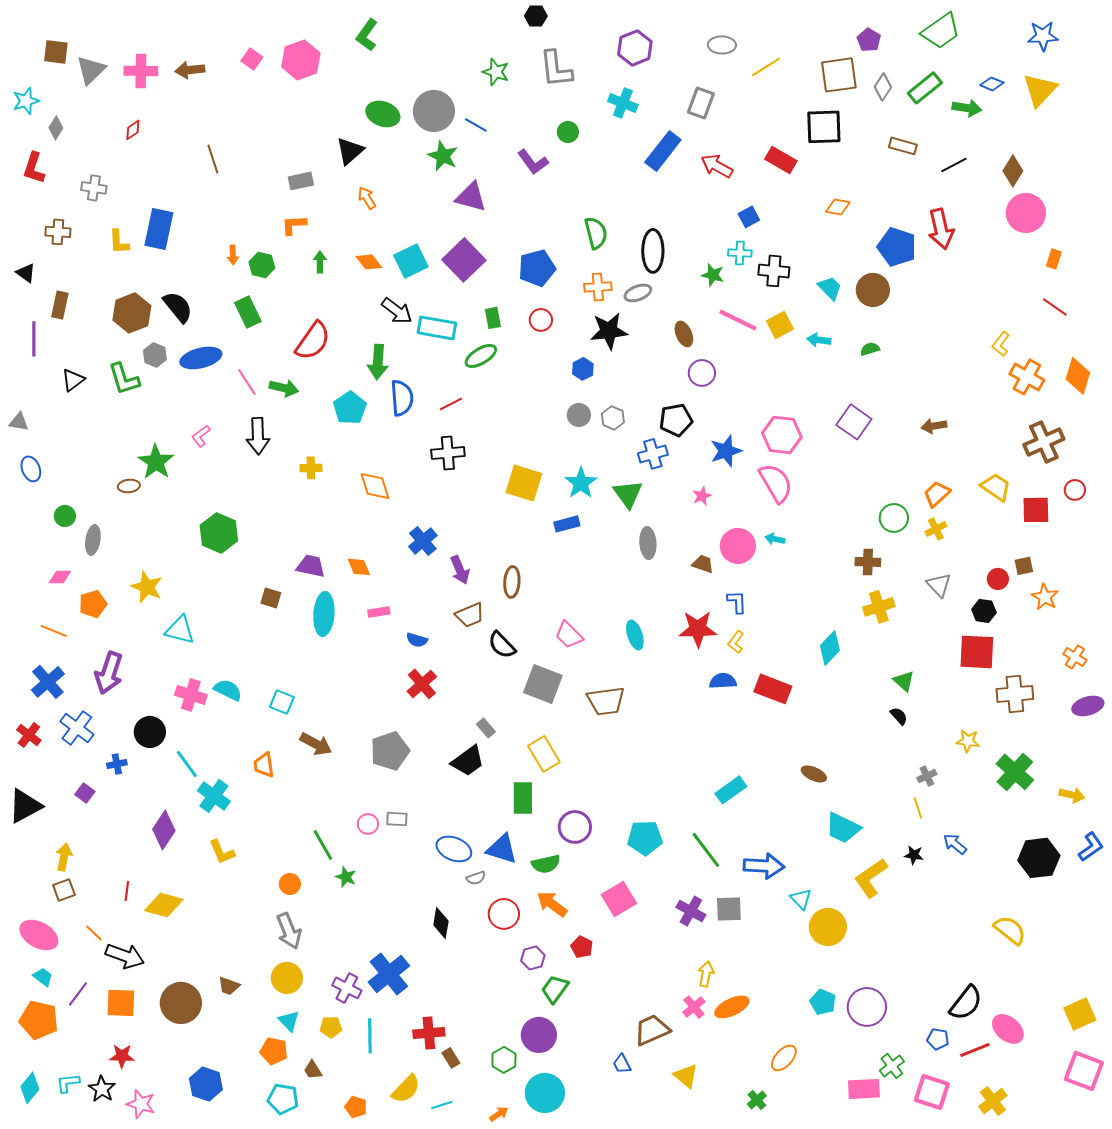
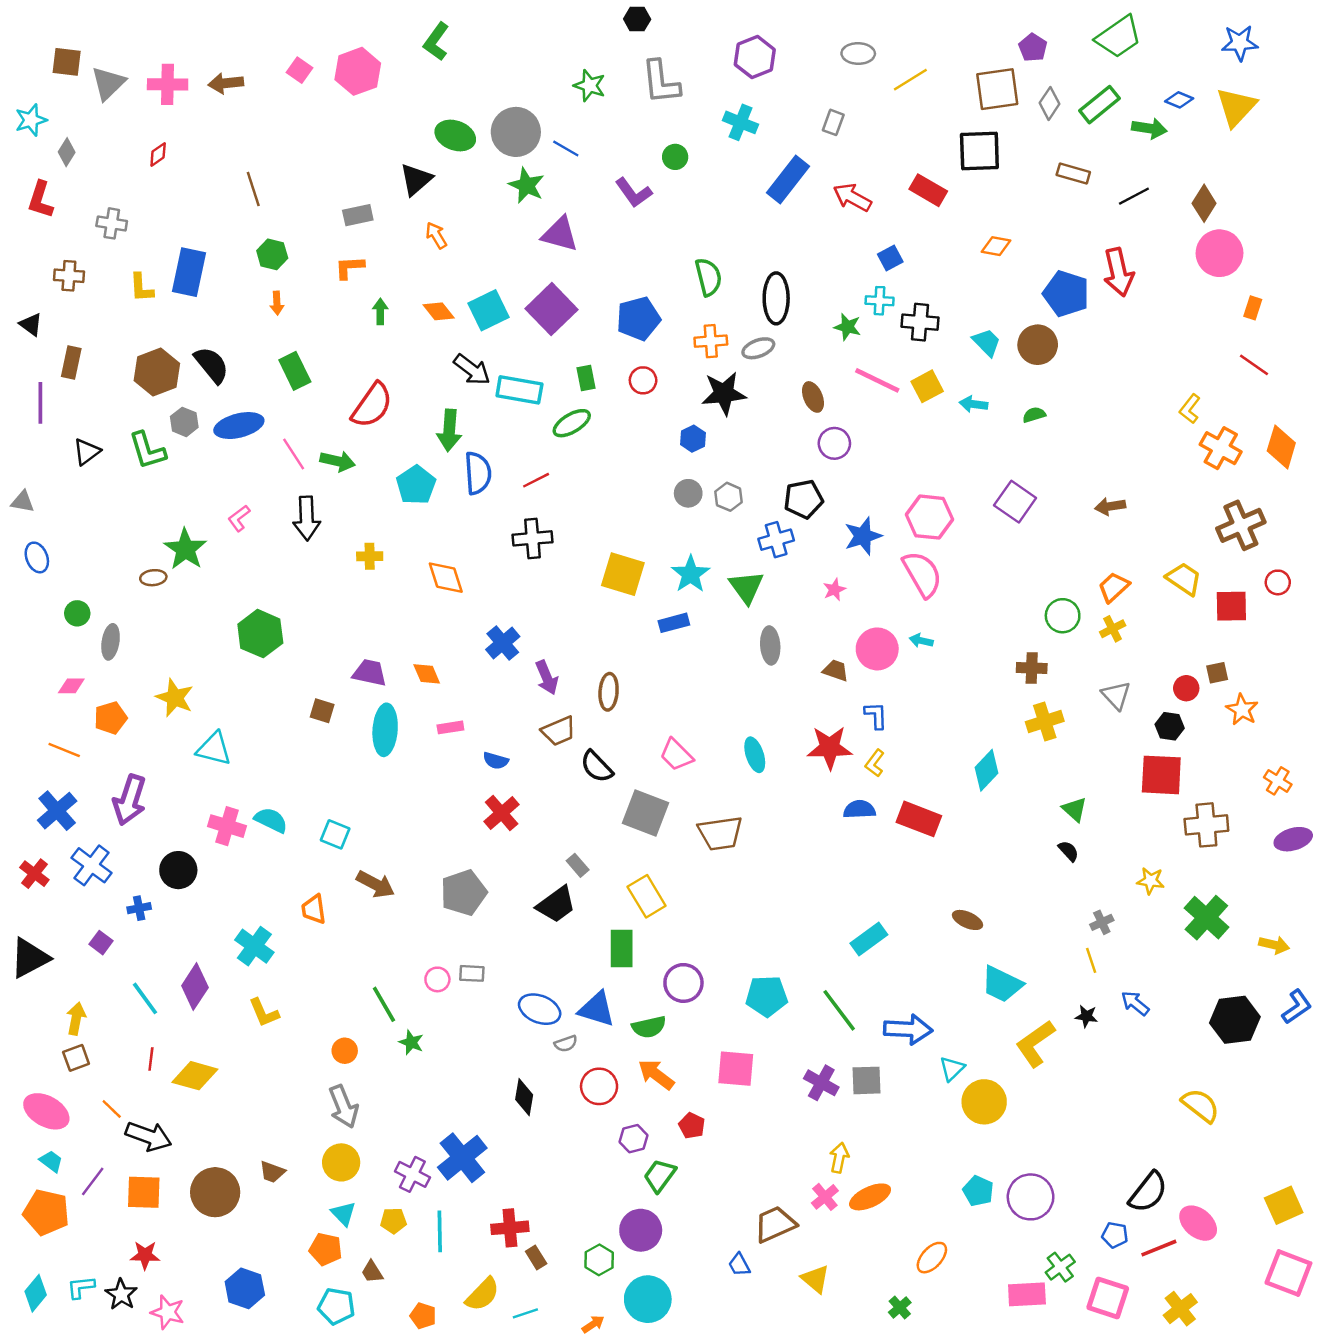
gray rectangle: (701, 103) -> (833, 122), size x0.7
green hexagon: (262, 265) -> (272, 254), moved
cyan line: (187, 764) -> (145, 998), moved
pink square: (619, 899) -> (736, 1069), turned 36
cyan triangle: (801, 899) -> (952, 1069), turned 30

